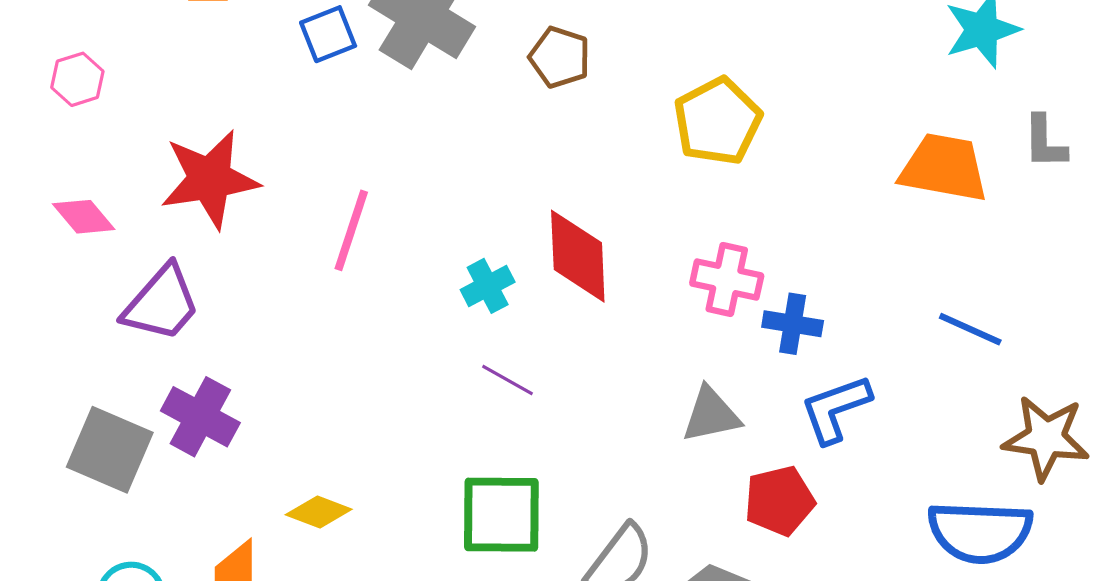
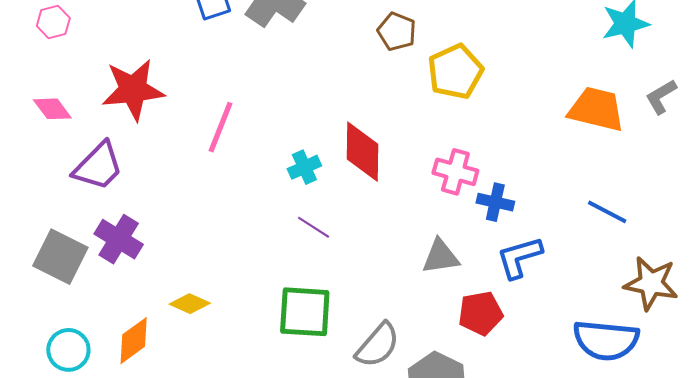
brown pentagon: (560, 57) -> (397, 31), moved
gray L-shape: (1045, 142) -> (661, 97), turned 57

